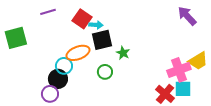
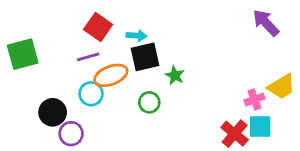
purple line: (48, 12) -> (88, 57), moved
red square: (82, 19) -> (98, 27), moved
pink cross: (179, 70) -> (254, 100), size x0.6
black circle: (58, 79) -> (53, 112), moved

